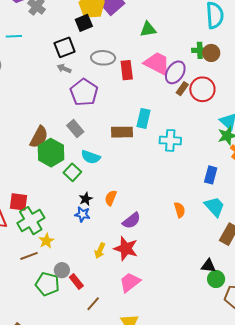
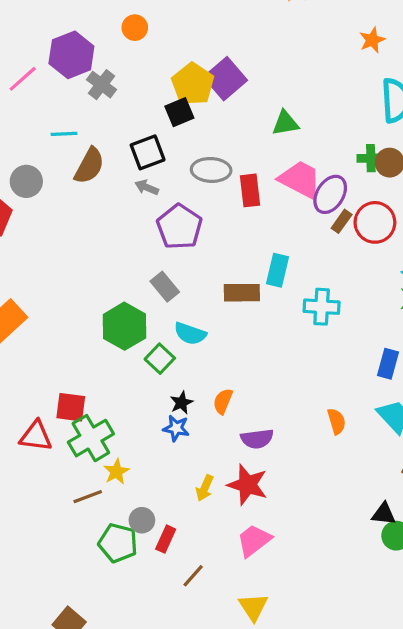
brown semicircle: (39, 137) -> (89, 166), moved
purple semicircle: (132, 221) -> (257, 439), turned 30
red rectangle: (76, 282) -> (166, 539), turned 63

